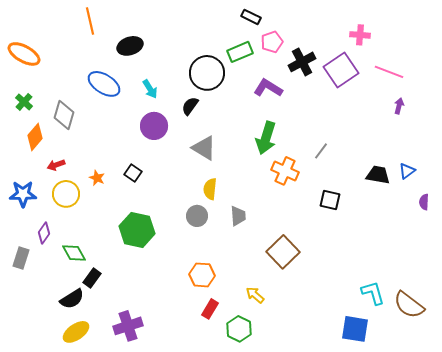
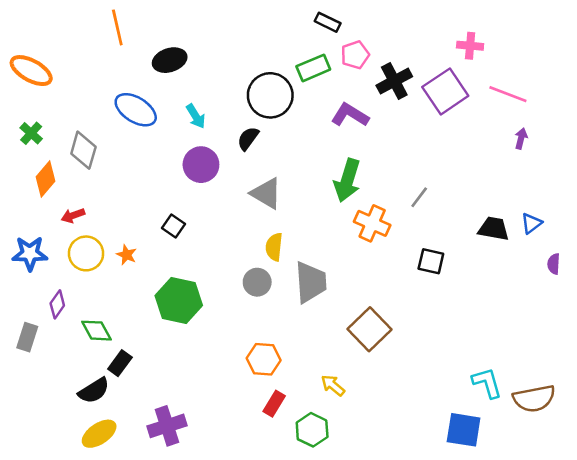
orange star: (97, 178) -> (127, 255), moved
gray trapezoid: (238, 216) -> (311, 282), size x1.6
brown semicircle: (409, 305) -> (534, 398), turned -48

